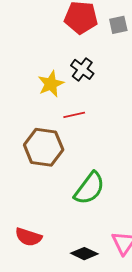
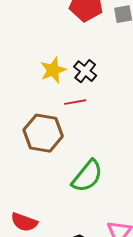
black cross: (82, 69) -> (85, 71), moved

